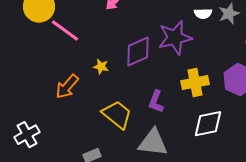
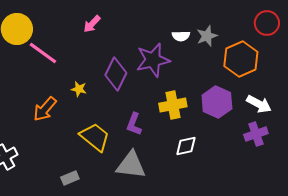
purple diamond: (138, 52) -> (116, 74), turned -40
white diamond: (208, 124) -> (186, 146), size x0.7

